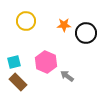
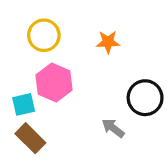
black circle: (86, 33) -> (145, 98), moved
pink hexagon: (46, 62) -> (54, 82), moved

